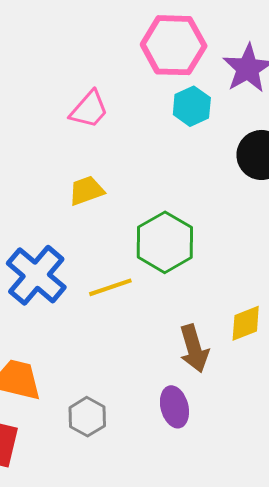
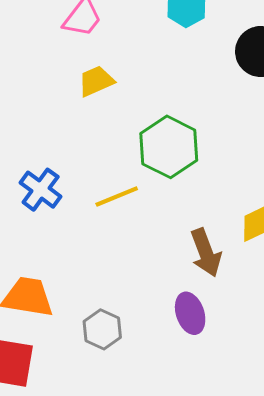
yellow trapezoid: (86, 191) -> (96, 81), moved
blue cross: (36, 275) -> (41, 190), size x0.7

